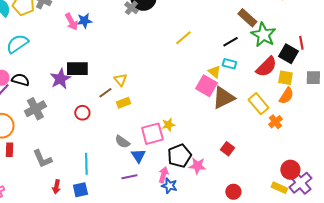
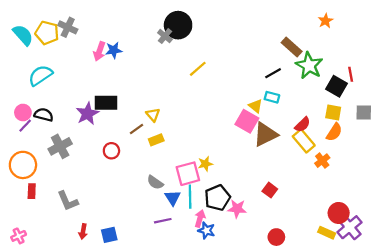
pink arrow: (71, 22) -> (99, 51), turned 48
yellow line: (183, 38) -> (198, 69), moved
red semicircle: (266, 67) -> (303, 125), moved, size x0.7
cyan line: (86, 164) -> (190, 197), moved

